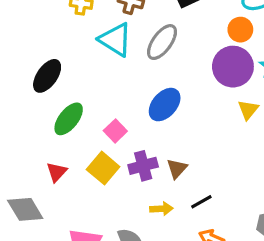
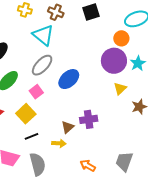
gray ellipse: (162, 42) -> (42, 65), moved
purple cross: (143, 166) -> (89, 119), moved
brown triangle: (177, 168) -> (68, 127), moved
black line: (201, 202) -> (31, 136), moved

